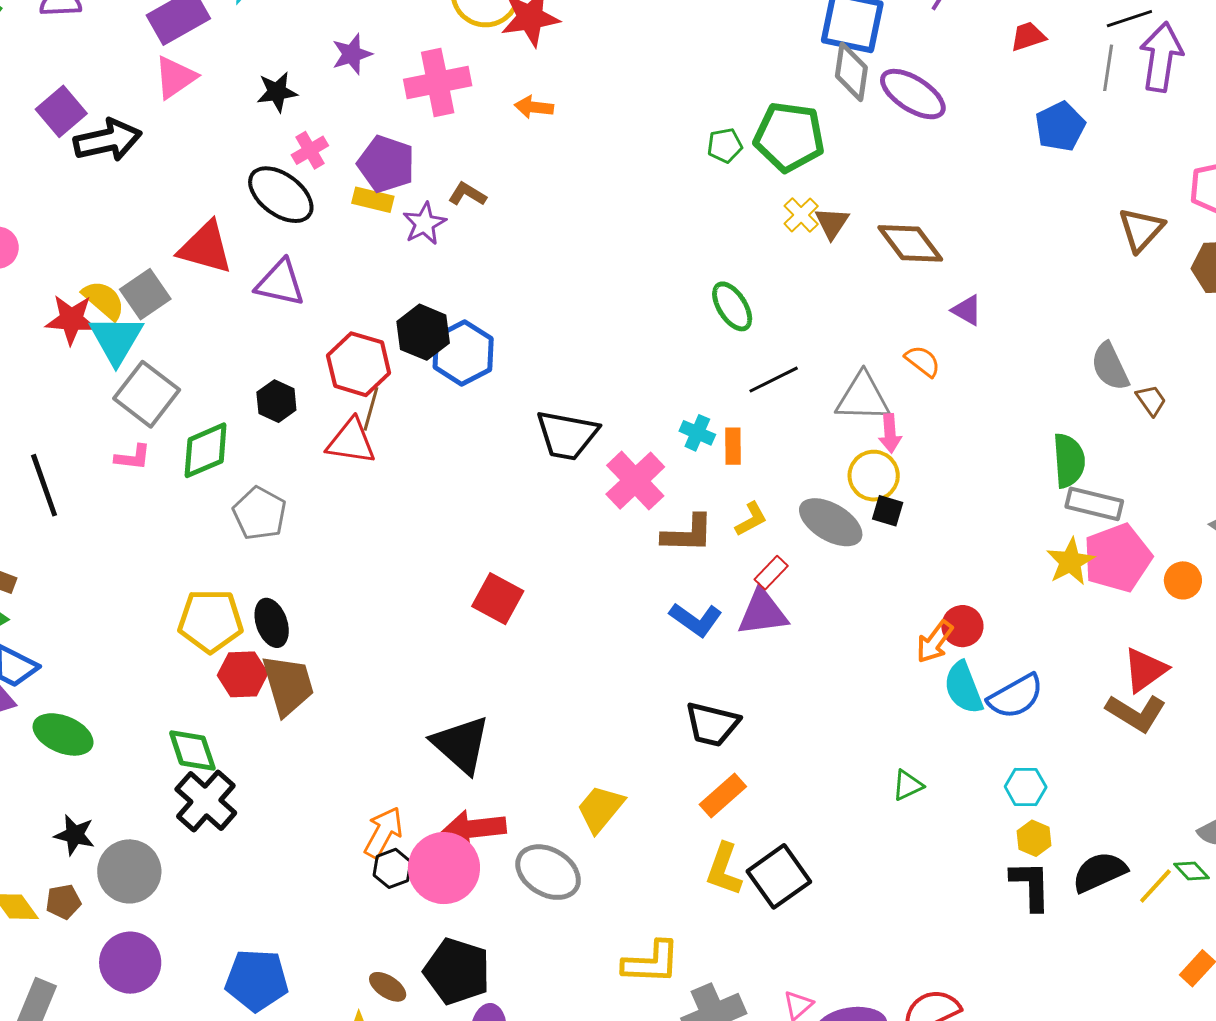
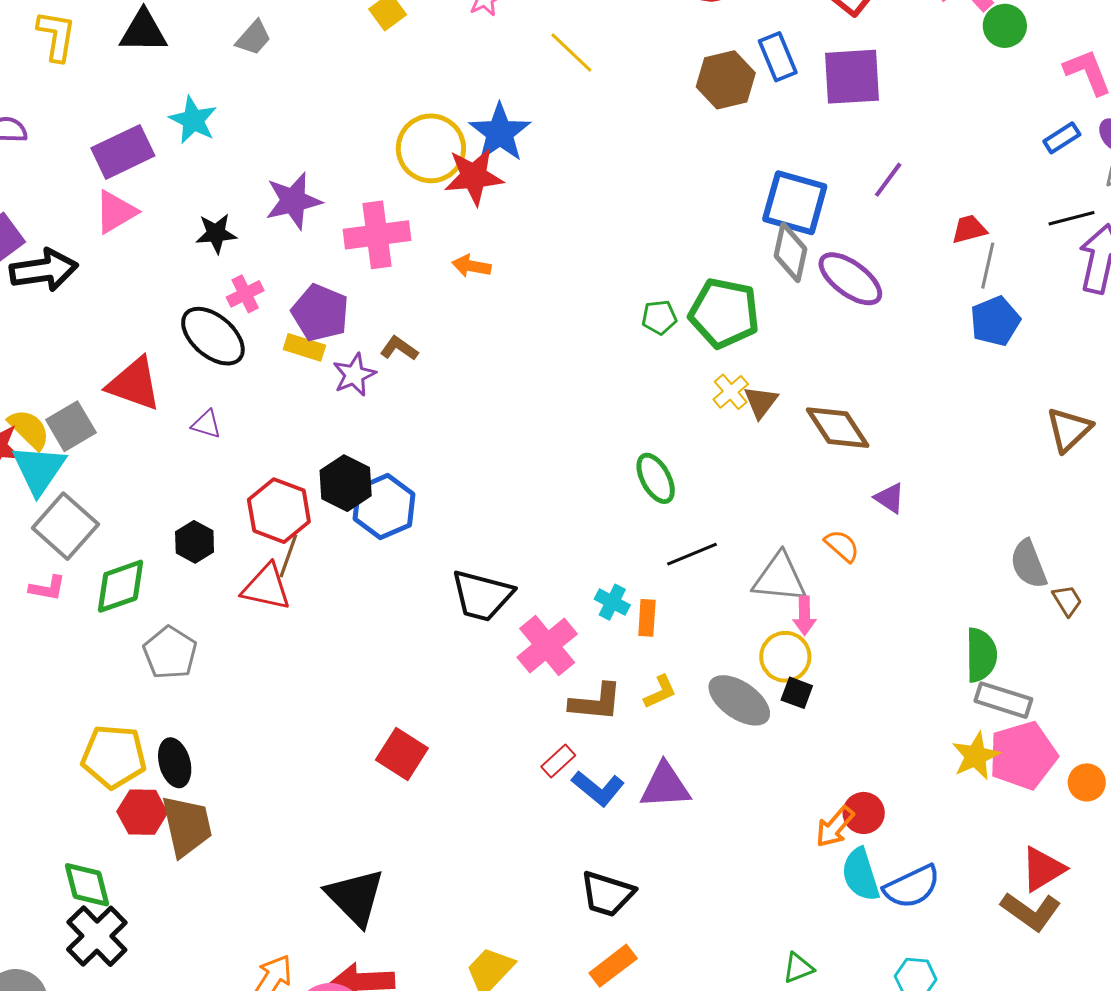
purple star: (352, 54) -> (293, 201), size x1.4
gray line: (1108, 68) -> (988, 266), moved
purple triangle: (280, 283) -> (206, 424), size x0.6
red rectangle: (771, 573) -> (558, 761), moved

